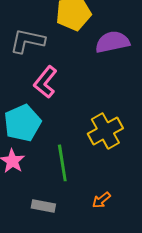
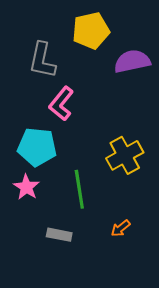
gray L-shape: (27, 41) -> (42, 60), turned -90
cyan pentagon: (22, 123) -> (37, 147), turned 30

